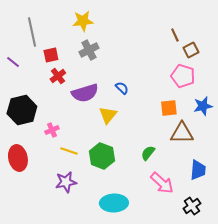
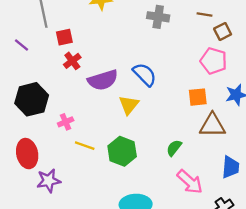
brown line: (175, 35) -> (205, 15), turned -56
gray cross: (89, 50) -> (158, 17), moved, turned 36
blue semicircle: (122, 88) -> (145, 74), size x1.6
purple star: (66, 182) -> (49, 181), moved

